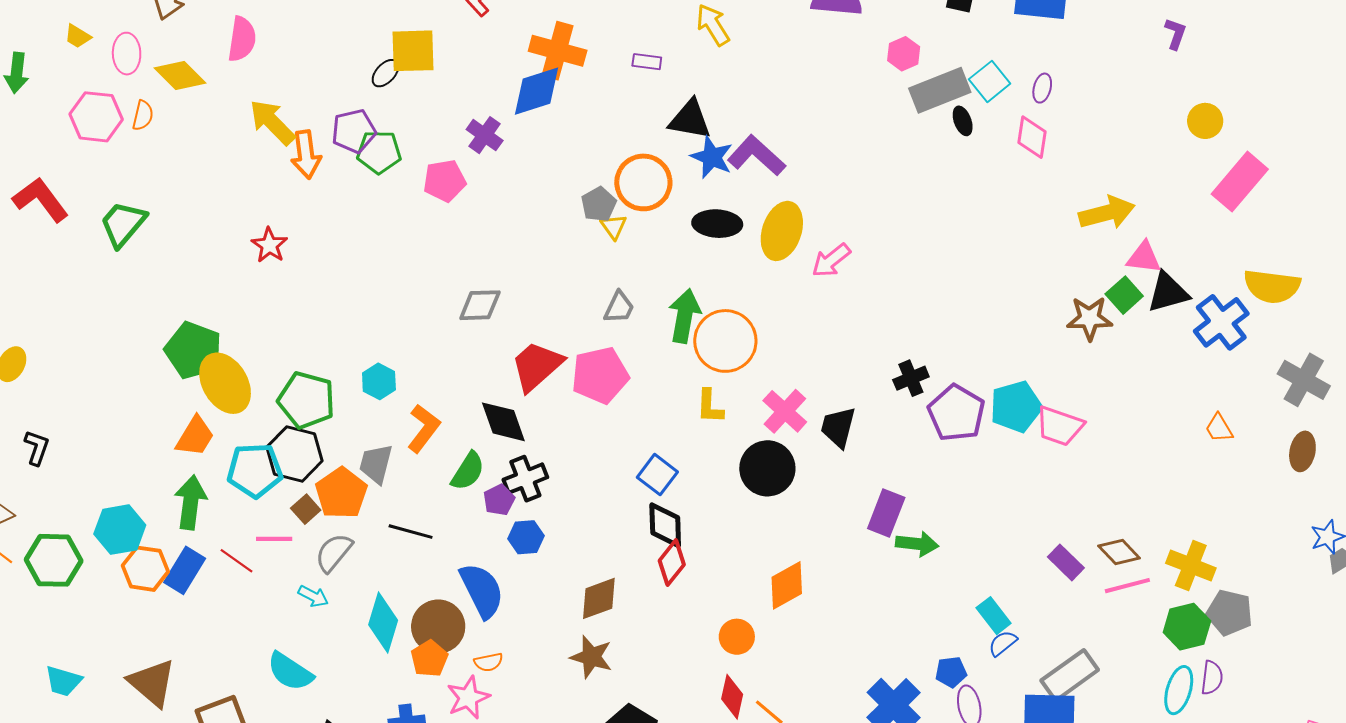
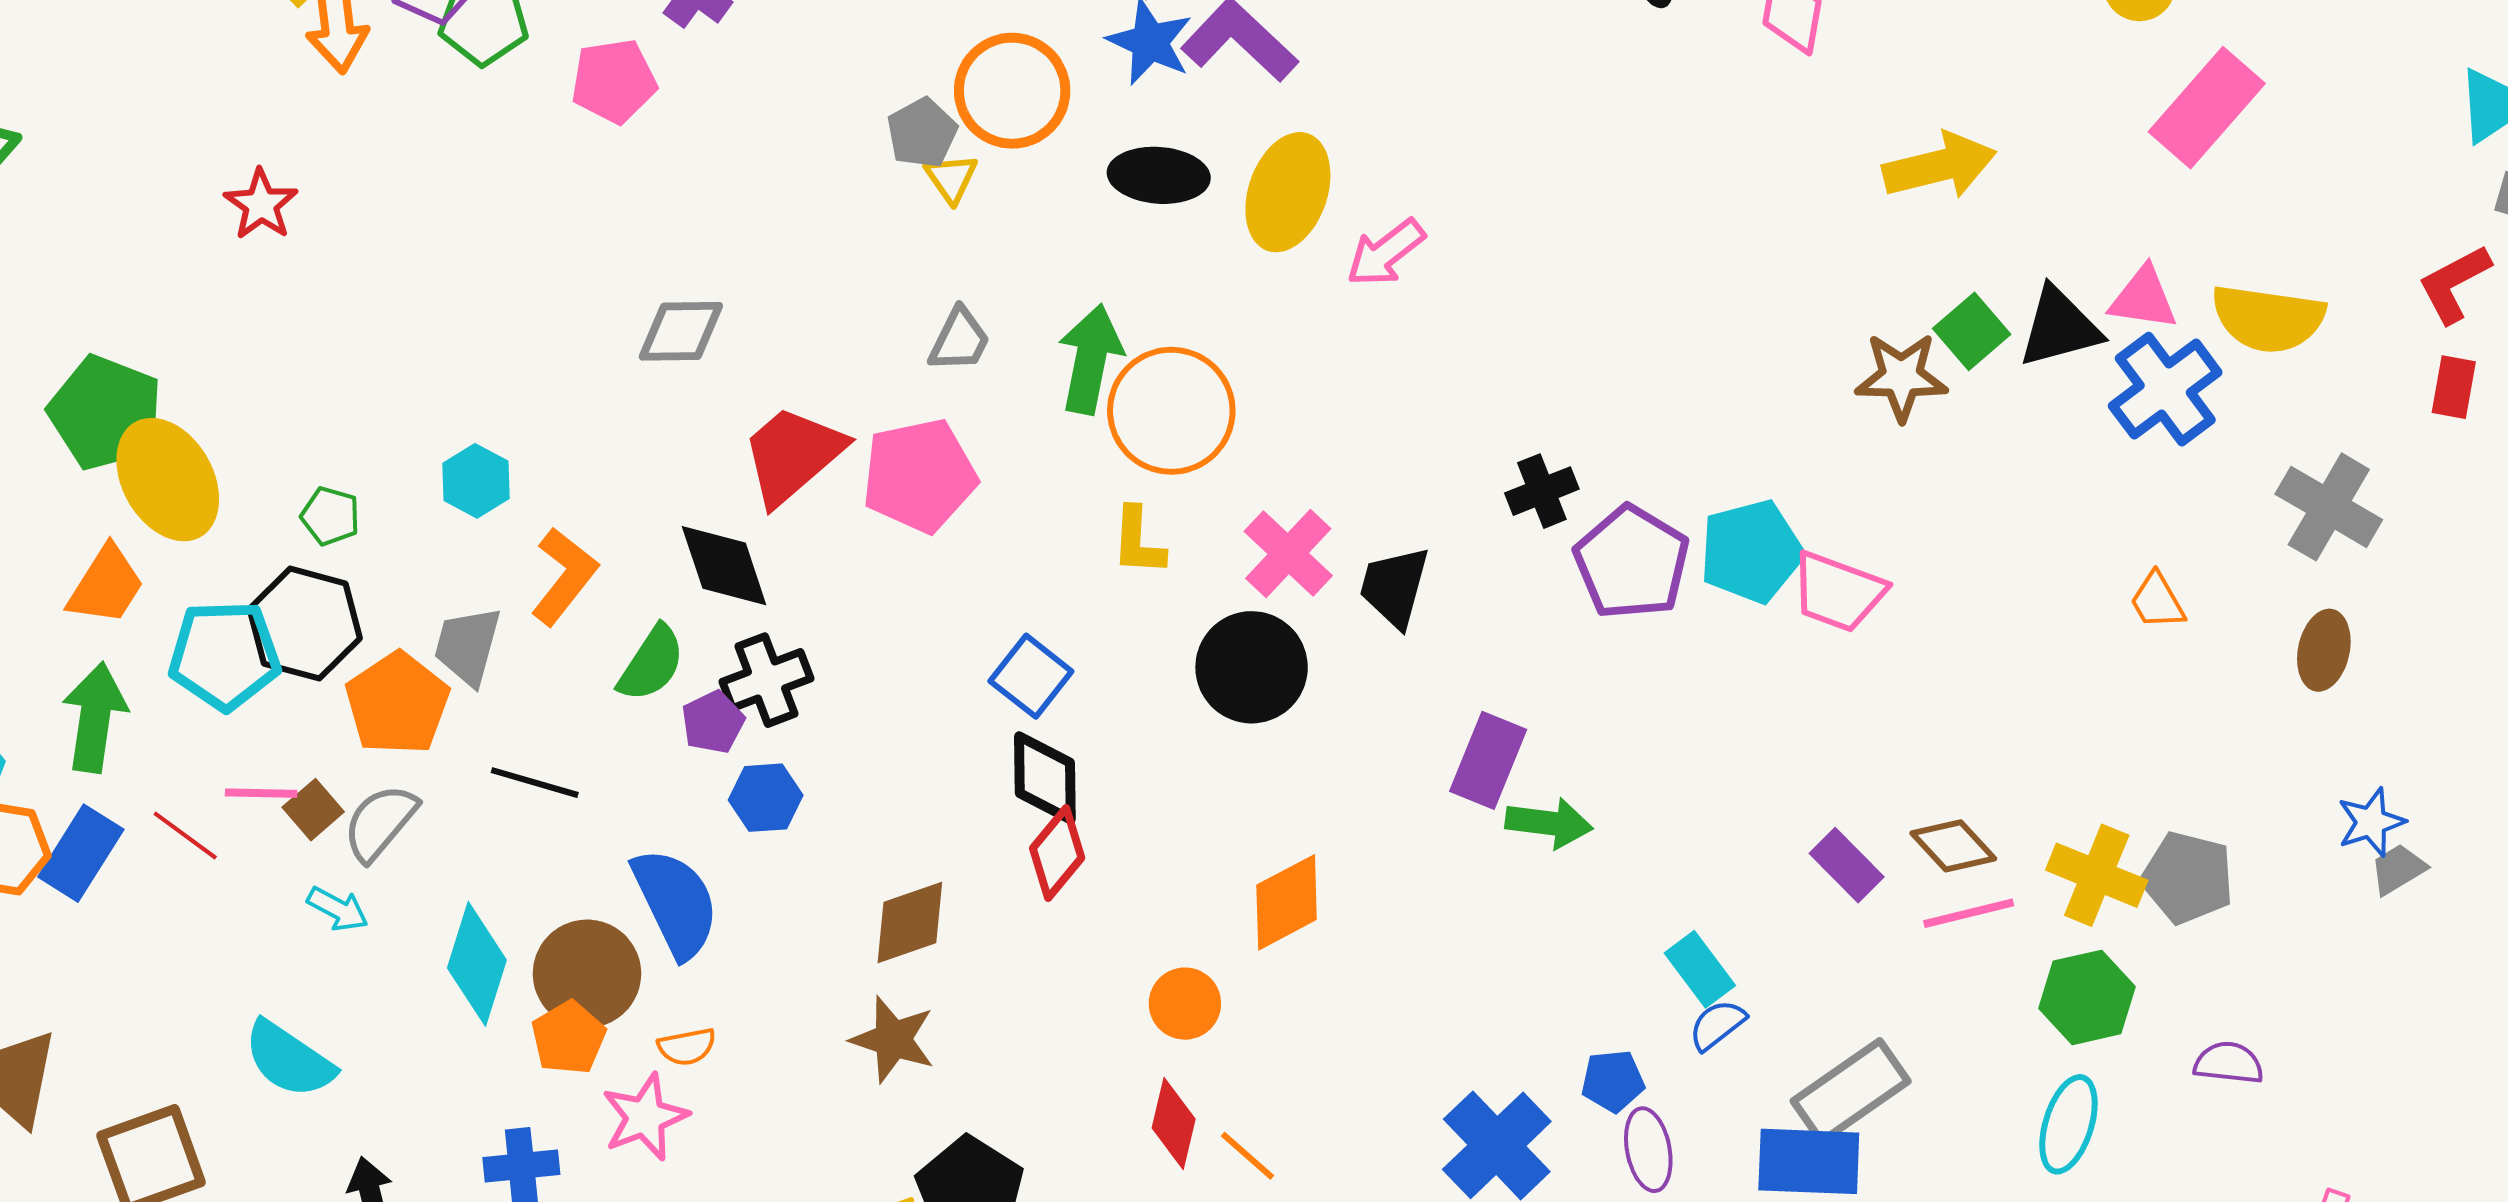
pink triangle: (1144, 258) -> (2143, 298), moved
green pentagon: (306, 400) -> (330, 516), size x0.5
brown square: (306, 509) -> (313, 810), moved
gray pentagon: (1229, 613) -> (2188, 878), moved
purple semicircle: (1212, 678) -> (2229, 1063), moved, turned -92

